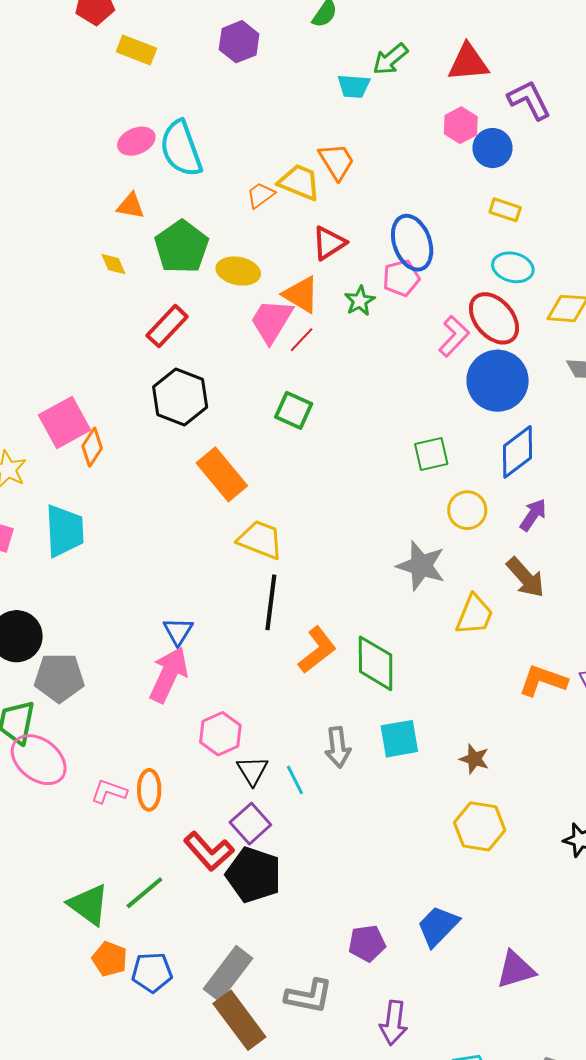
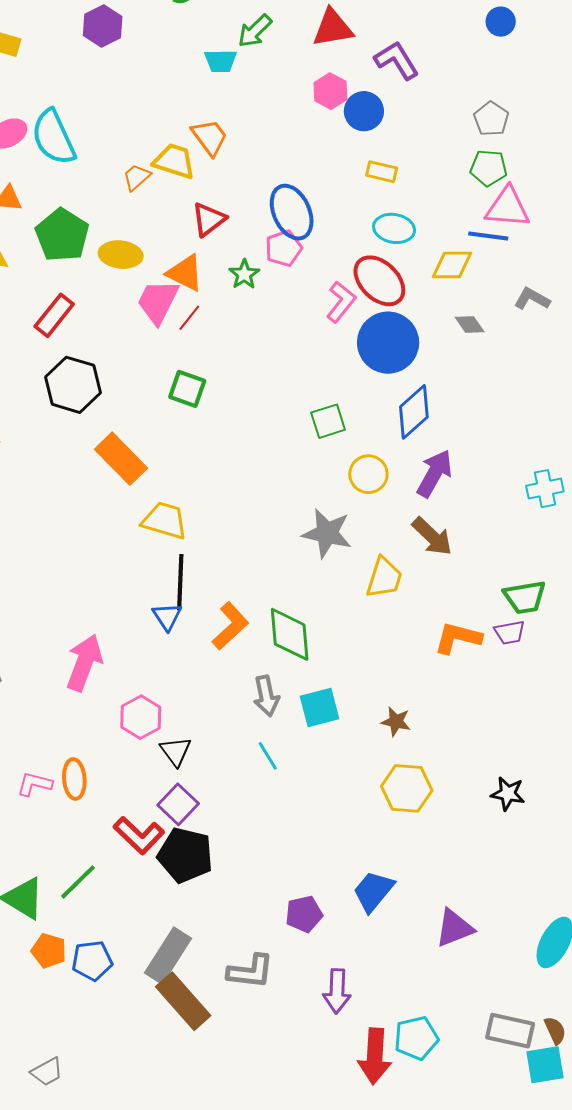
purple arrow: (533, 515) -> (434, 473), size x1.4
blue triangle: (178, 631) -> (167, 616), moved
gray arrow: (338, 747) -> (266, 696), moved
cyan line: (295, 780) -> (268, 756), moved

